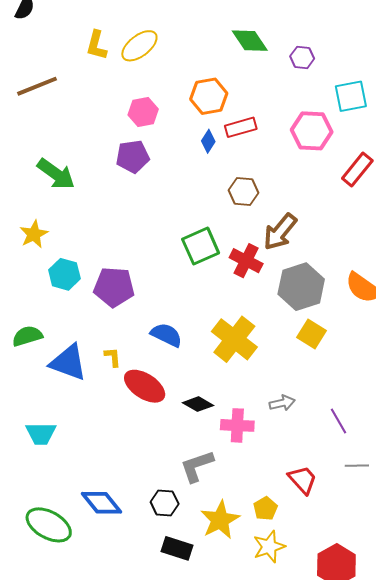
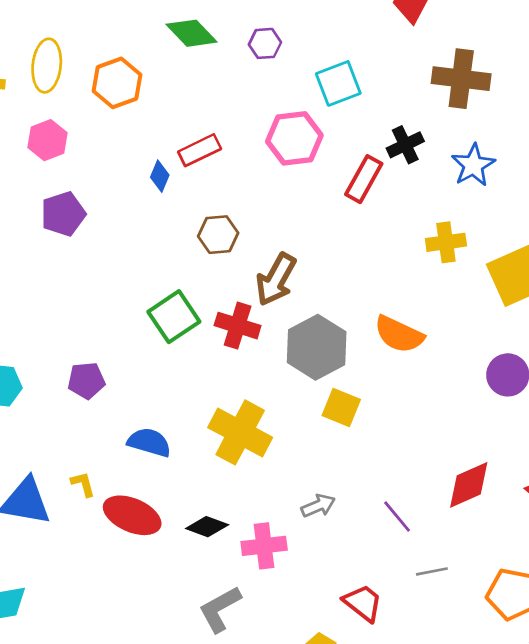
yellow ellipse: (139, 46) -> (47, 66), turned -36
orange hexagon: (209, 96) -> (117, 83), moved
pink hexagon: (143, 112) -> (48, 140), moved
purple pentagon: (114, 287) -> (86, 380), moved, size x0.7

